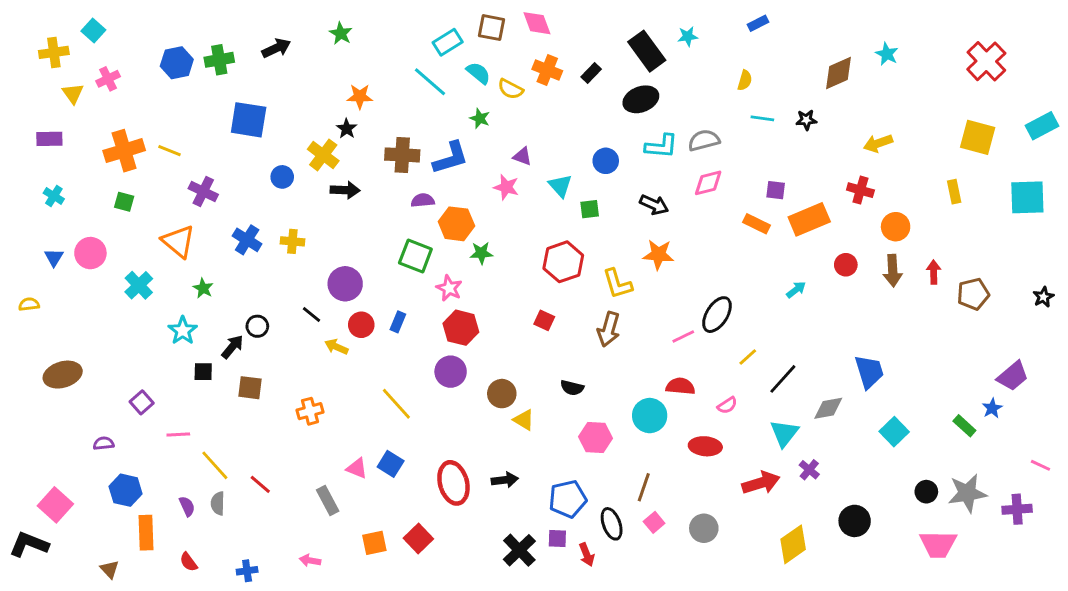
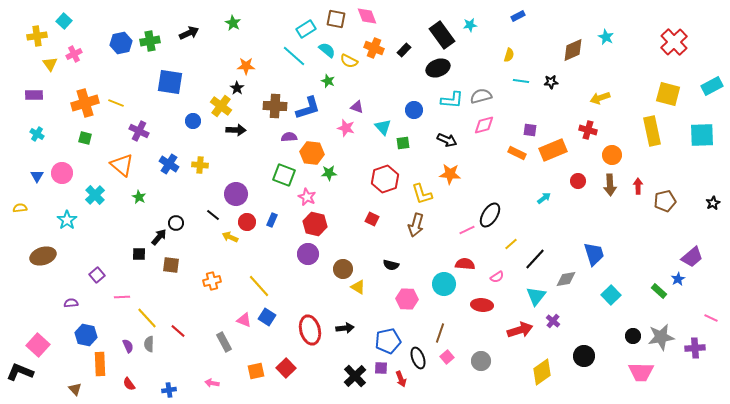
yellow rectangle: (954, 192) -> (652, 131), size x1.8
cyan star: (183, 331) -> (67, 220), moved
yellow line: (396, 404) -> (259, 286), moved

